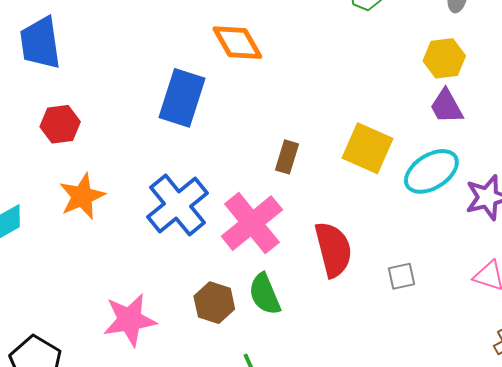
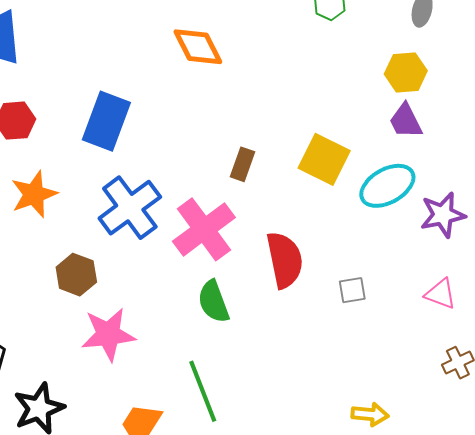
blue rectangle: (182, 98) -> (106, 121), moved
brown hexagon: (214, 303) -> (76, 275), moved
pink star: (130, 320) -> (108, 334), moved

